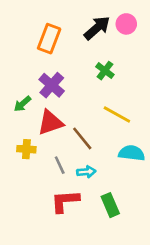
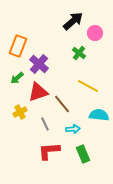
pink circle: (126, 24) -> (95, 33), moved
orange rectangle: (49, 39) -> (18, 46), moved
yellow cross: (26, 149) -> (20, 112), turned -32
cyan arrow: (86, 172) -> (73, 129), moved

